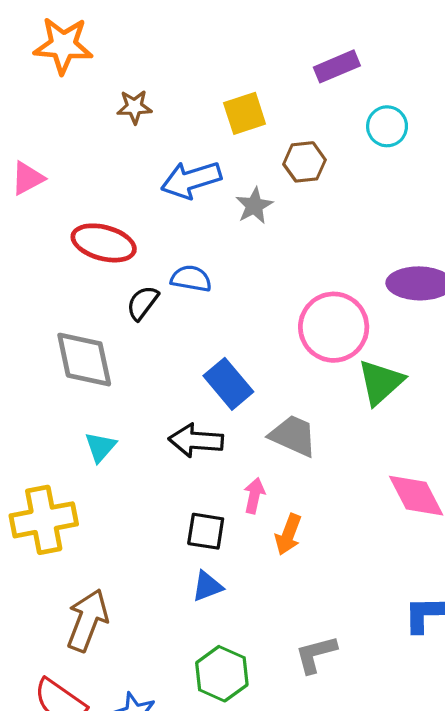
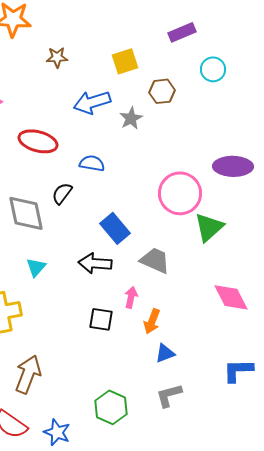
black semicircle: (143, 303) -> (62, 193), moved
blue triangle: (207, 586) -> (165, 353), moved

